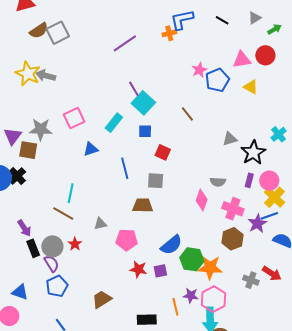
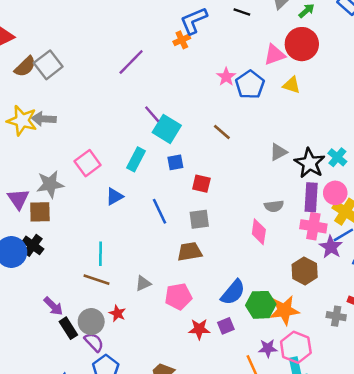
red circle: (265, 55) -> (302, 44), size x1.4
cyan cross: (279, 134) -> (337, 157), moved
purple rectangle: (249, 180) -> (311, 197), size x1.6
pink cross: (233, 209) -> (313, 226), moved

